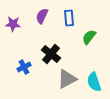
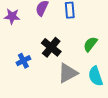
green semicircle: (89, 37) -> (90, 44), moved

